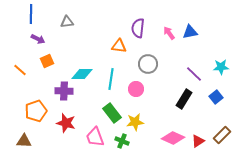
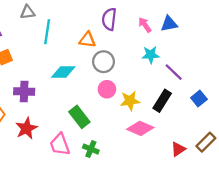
gray circle: (148, 64) -> (103, 62), moved
cyan star: (221, 67) -> (151, 55), moved
cyan diamond: (82, 74) -> (63, 72), moved
cyan line: (111, 79) -> (47, 32), moved
yellow star: (135, 122) -> (130, 101), moved
red star: (66, 123) -> (26, 128), turned 30
pink diamond: (173, 138) -> (140, 128), moved

